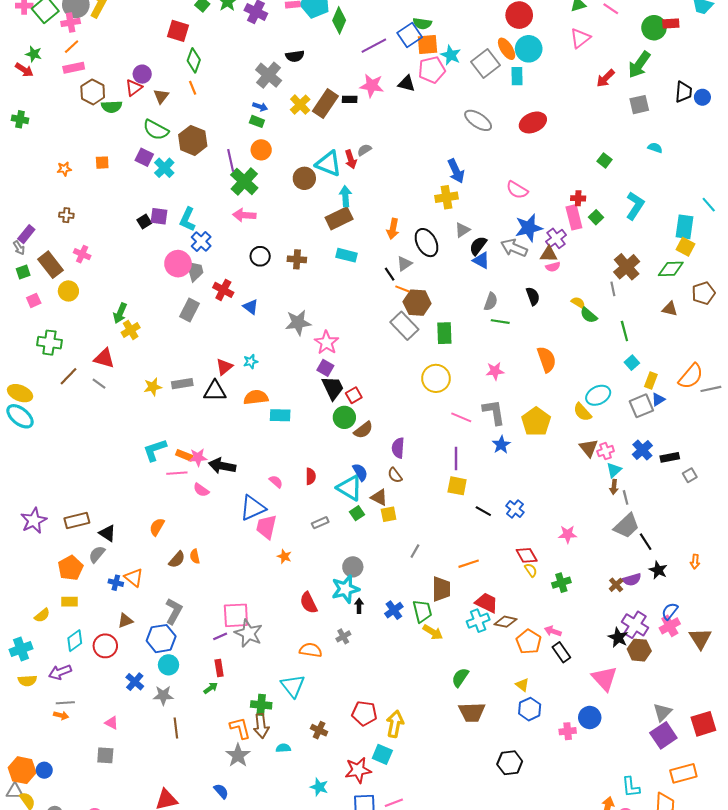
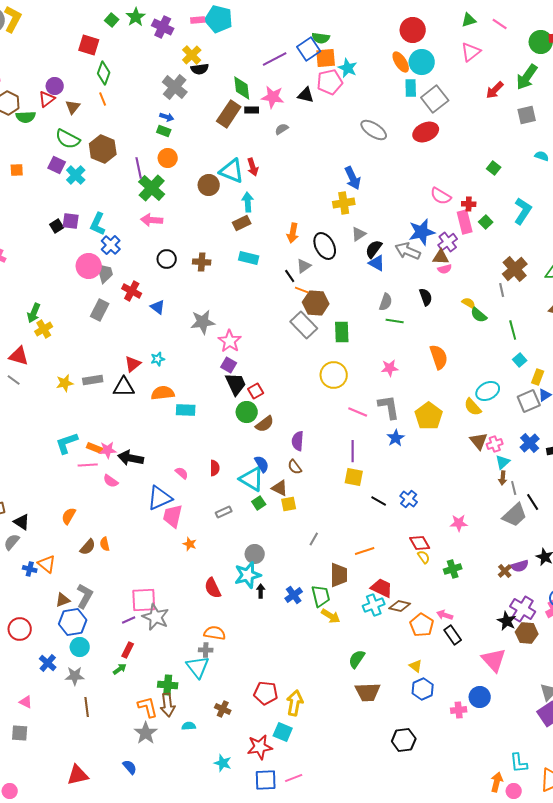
green diamond: (339, 20) -> (242, 88), moved, turned -30
gray square: (485, 64) -> (435, 99), moved
yellow cross: (300, 105) -> (192, 55), moved
gray semicircle: (364, 150) -> (282, 129), moved
pink semicircle: (517, 190) -> (441, 196), moved
brown rectangle: (339, 218) -> (242, 223), size x0.7
black line: (646, 542) -> (533, 502), moved
brown triangle: (125, 621) -> (63, 600), moved
gray cross: (343, 636) -> (206, 650), moved, turned 32
red rectangle: (219, 668) -> (128, 650), turned 35

